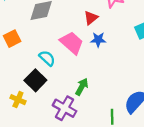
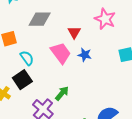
red triangle: (91, 18) -> (74, 32), moved, turned -32
cyan semicircle: (47, 58) -> (27, 58), moved

